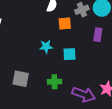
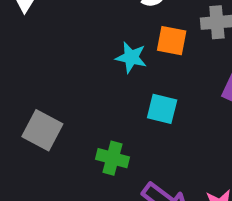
cyan star: (46, 47) -> (131, 57), moved

